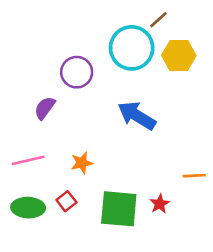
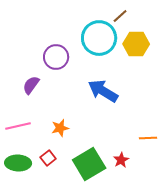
green square: (119, 209) -> (89, 164), turned -36

